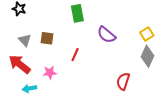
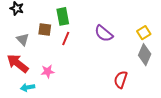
green rectangle: (77, 13) -> (63, 16), moved
brown square: (47, 38) -> (45, 29), moved
red line: (75, 55) -> (66, 38), moved

